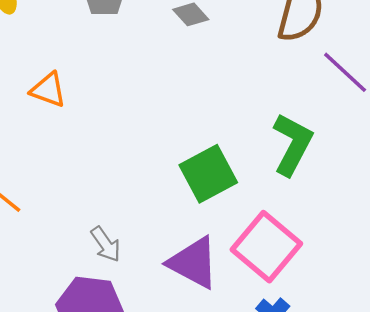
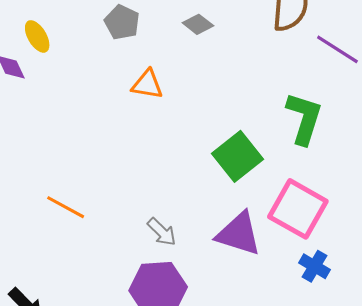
orange triangle: (48, 90) -> (147, 84), moved

